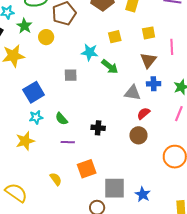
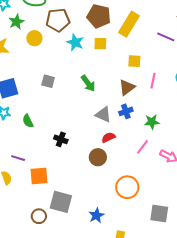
yellow square: (115, 37) -> (100, 44), moved
cyan star: (90, 52) -> (75, 42), moved
blue cross: (154, 84) -> (126, 111), turned -32
purple line: (68, 142) -> (18, 158), moved
blue star: (143, 194) -> (96, 216), moved

